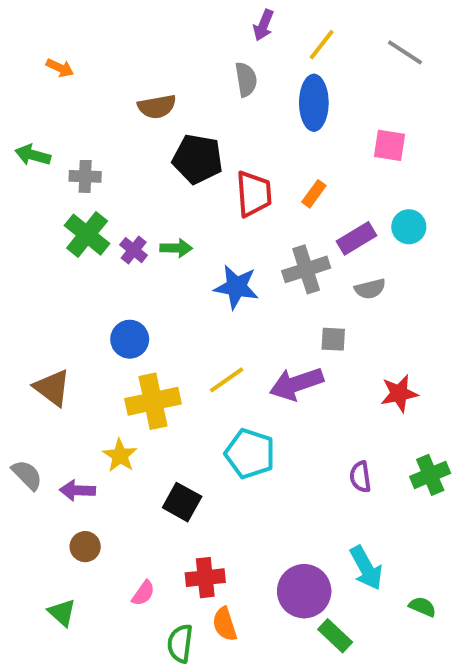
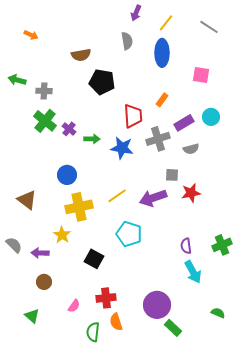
red trapezoid: (254, 194) -> (133, 116), moved
green arrow: (176, 248) -> (92, 139), moved
red star: (399, 393) -> (191, 193), moved
cyan arrow: (366, 568) -> (193, 272), moved

